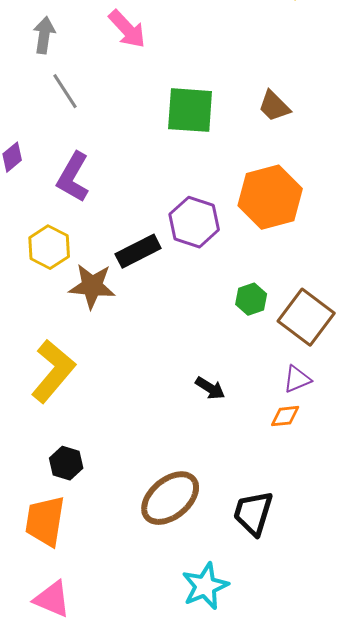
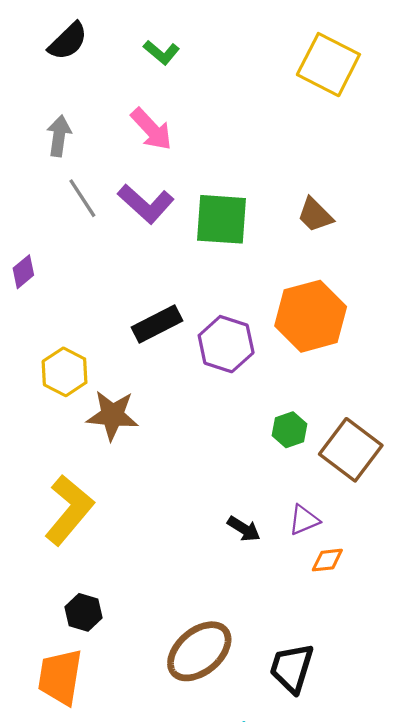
purple L-shape: (73, 177) -> (146, 204), moved, turned -78
black rectangle: (138, 251) -> (157, 324), moved
purple triangle: (297, 379) -> (304, 520), moved

